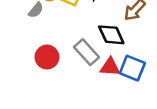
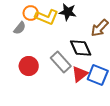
red triangle: (110, 67) -> (80, 74), turned -42

